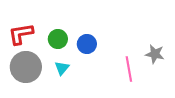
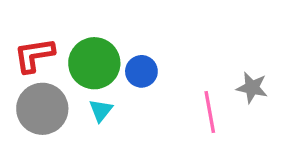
green circle: (58, 39) -> (94, 63), size x1.6

